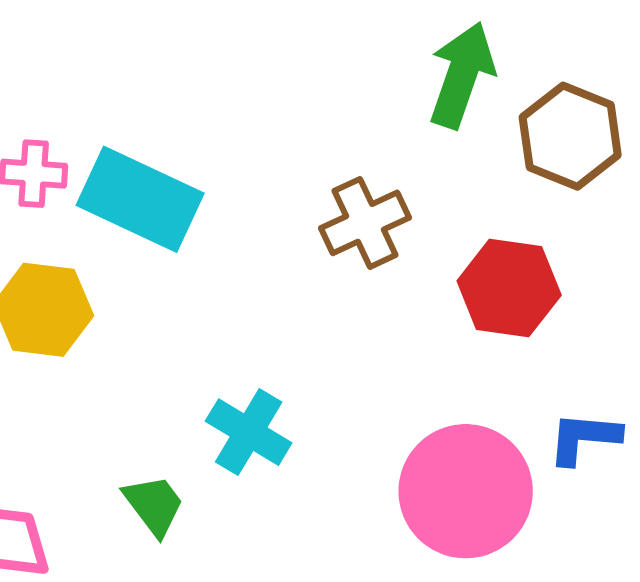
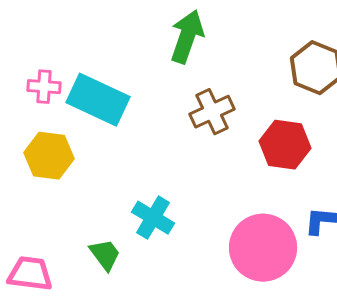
green arrow: (462, 75) -> (187, 37), moved

